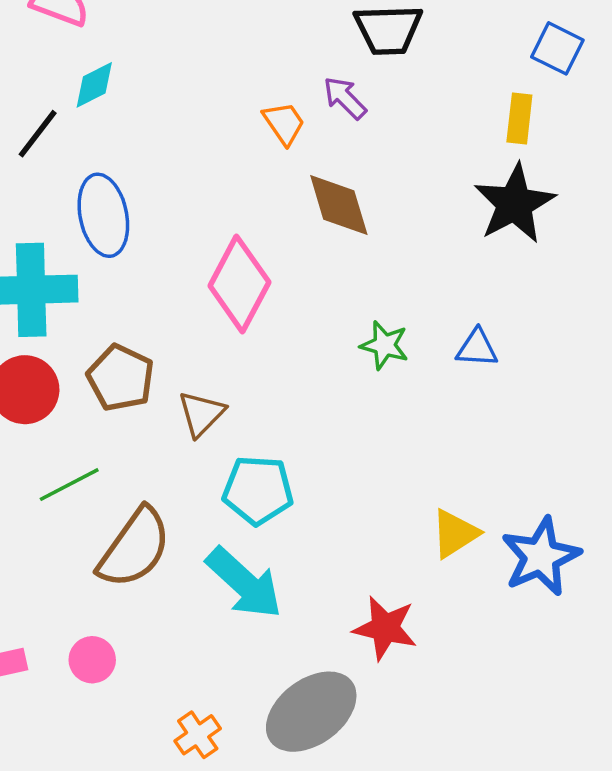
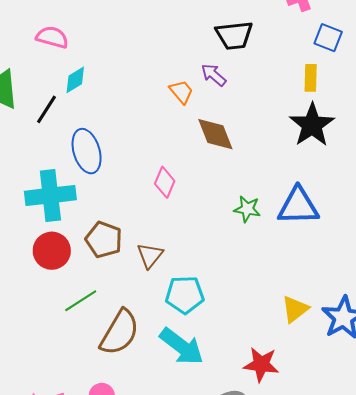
pink diamond: (239, 284) -> (165, 182), size x0.6
blue triangle: (477, 348) -> (298, 206), size x1.8

